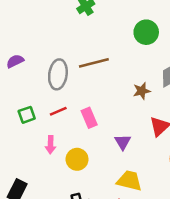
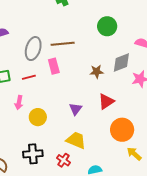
pink rectangle: (89, 118) -> (54, 66), moved

